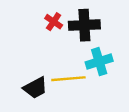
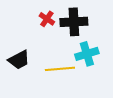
black trapezoid: (35, 88) -> (19, 60), moved

